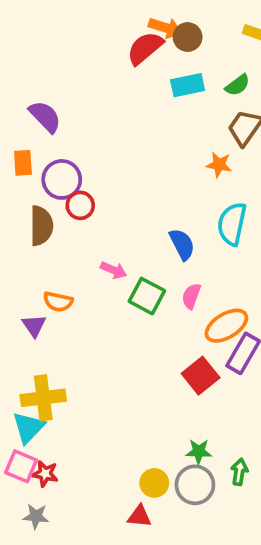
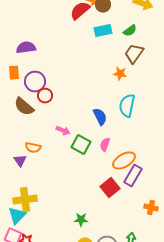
purple semicircle: (45, 117) -> (26, 48), turned -54
brown semicircle: (41, 226) -> (24, 107), turned 130
green star: (199, 451) -> (81, 220), moved

